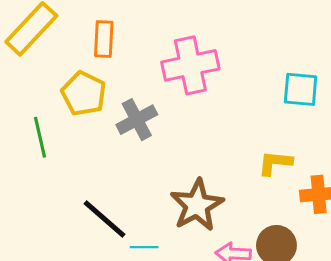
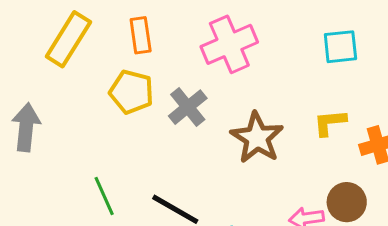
green line: (40, 137) -> (104, 196), moved
brown star: (197, 205) -> (257, 138), moved

